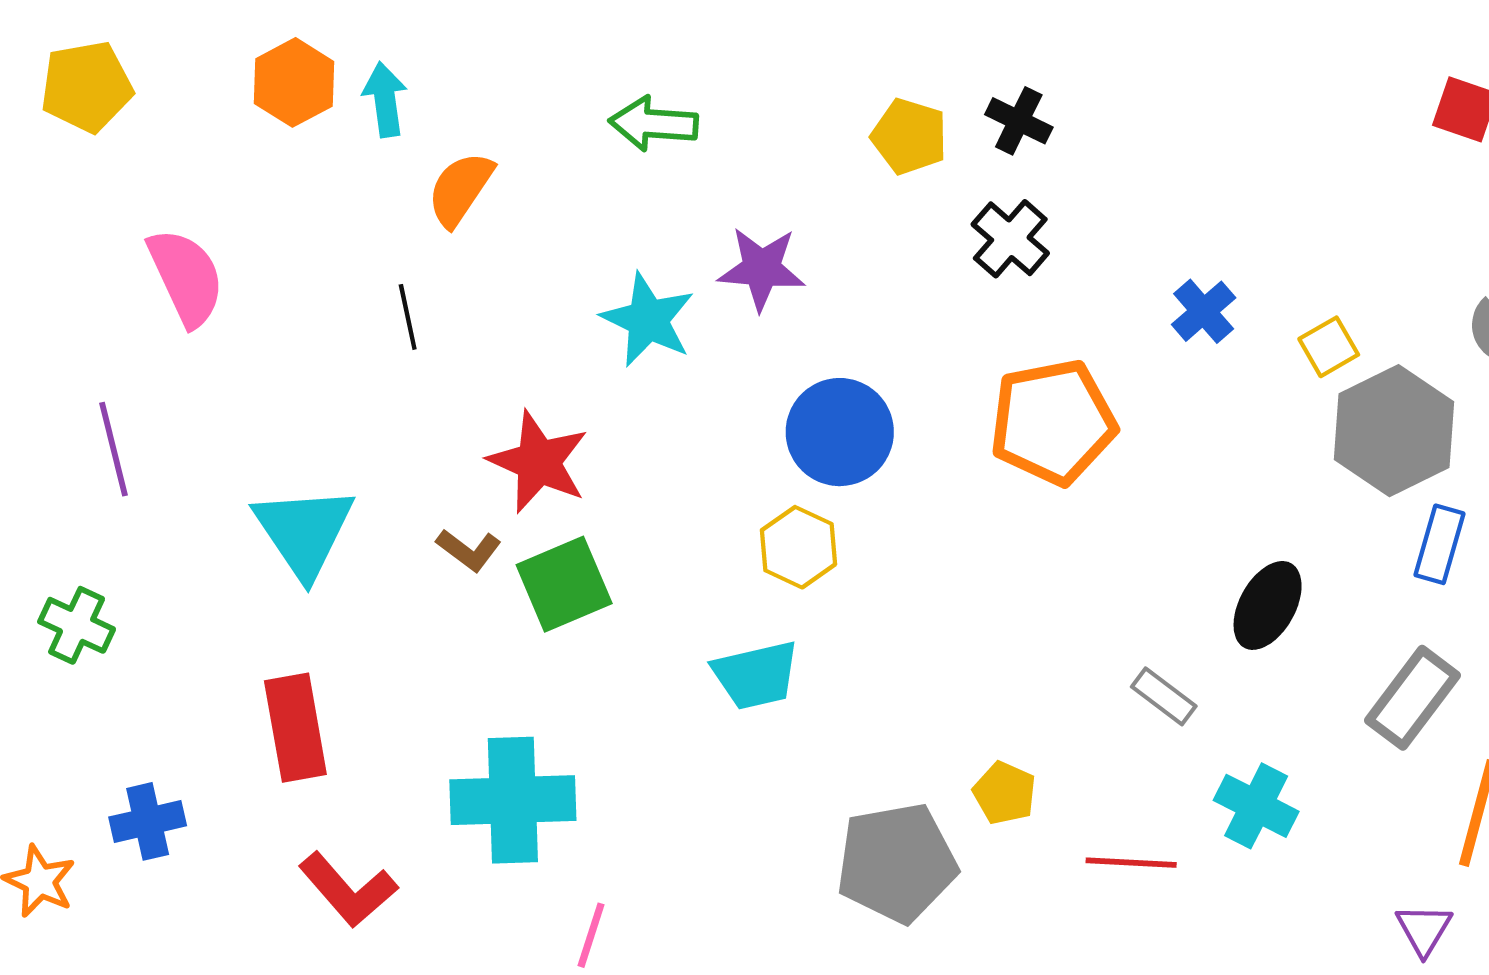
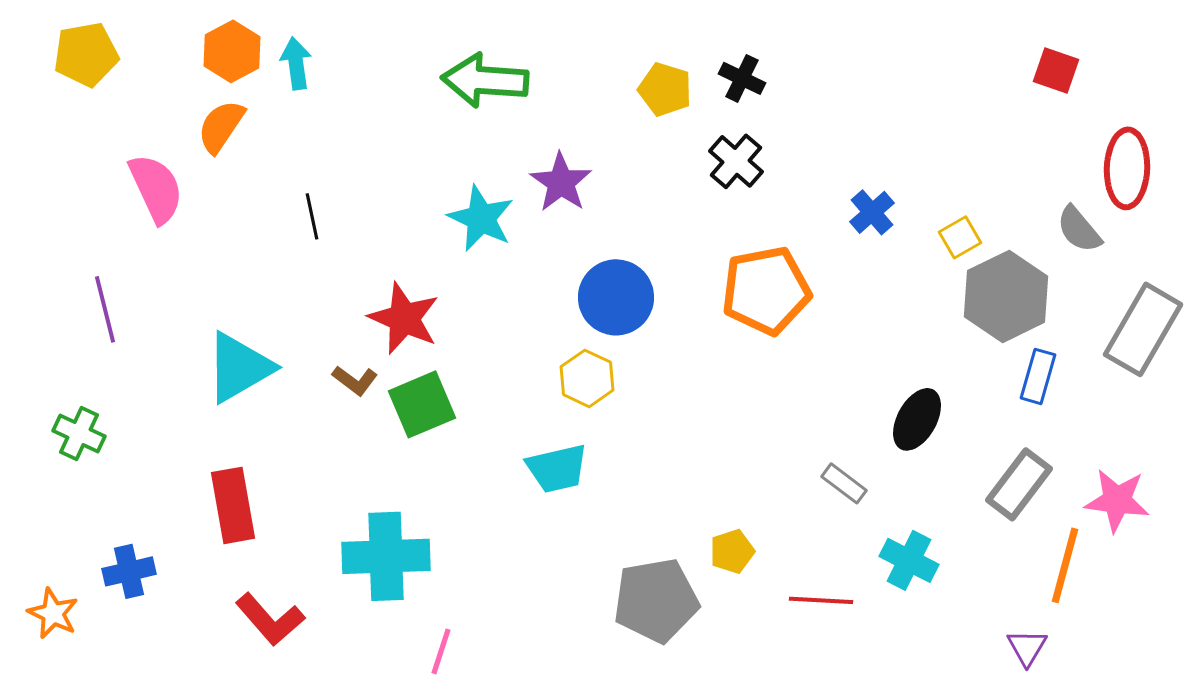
green arrow: (654, 124) -> (485, 80), size x1.4
orange semicircle: (460, 189) -> (221, 126), moved
purple star: (762, 269) -> (561, 182), turned 30
cyan triangle: (304, 532) -> (239, 367), turned 34
yellow pentagon: (1005, 793) -> (732, 551), turned 30

